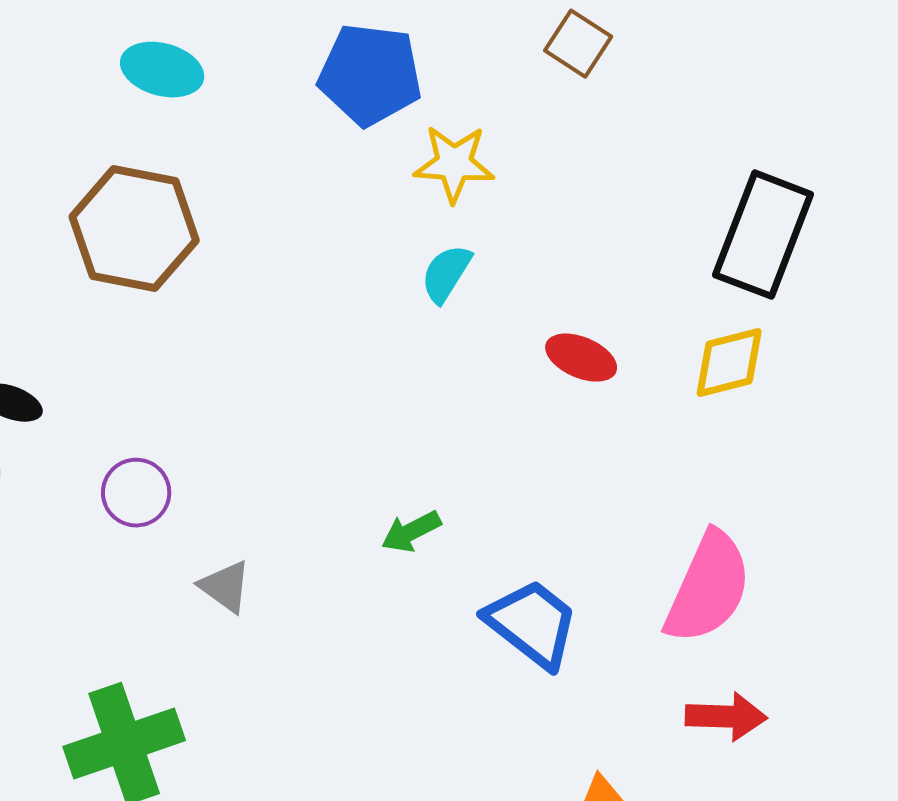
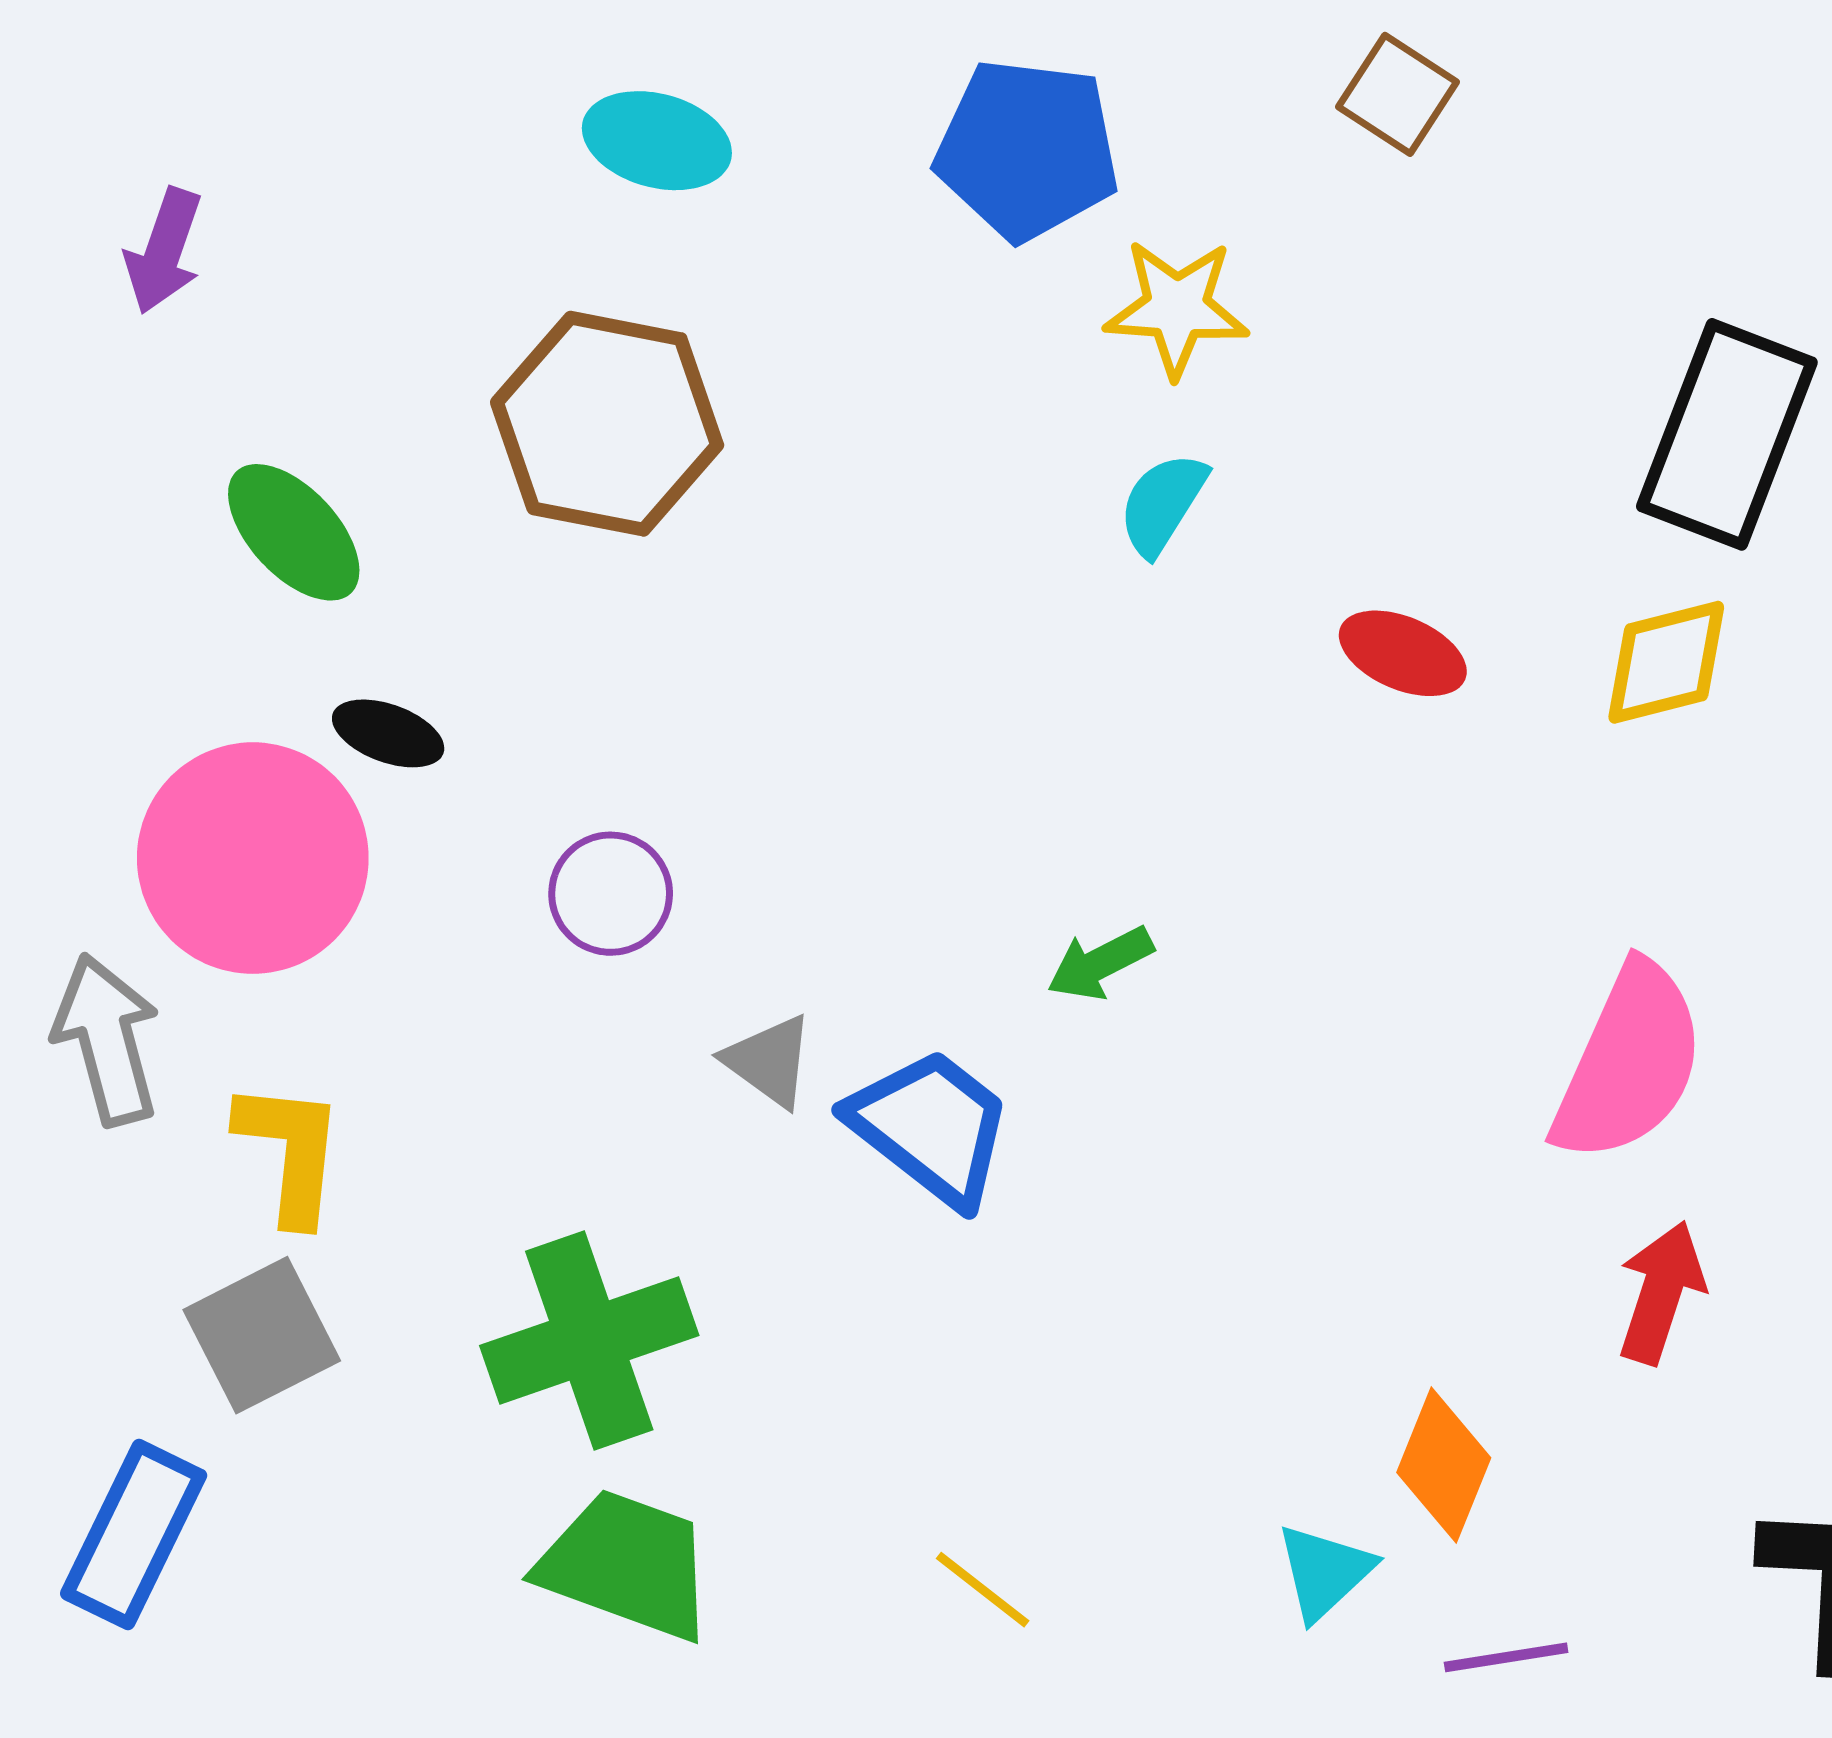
blue trapezoid: (532, 624) -> (931, 1127), moved
red arrow: (726, 717) -> (1661, 1292), turned -74

